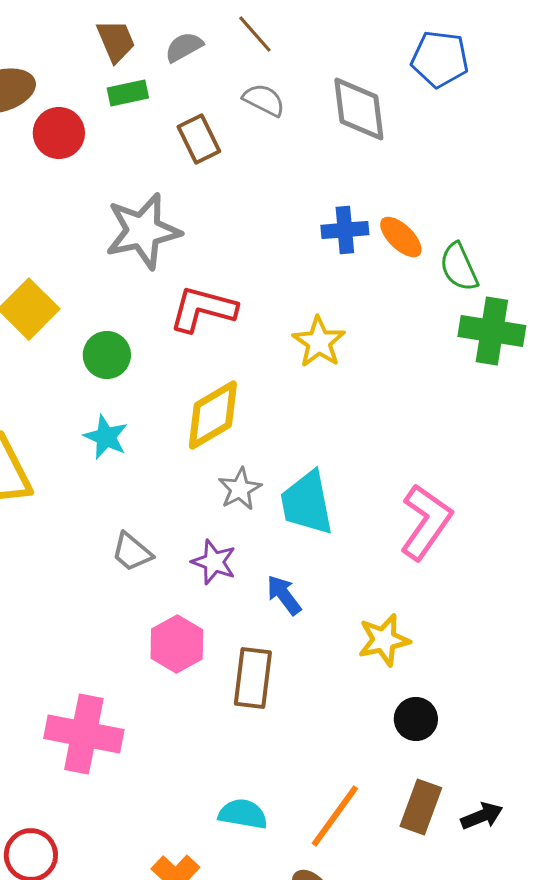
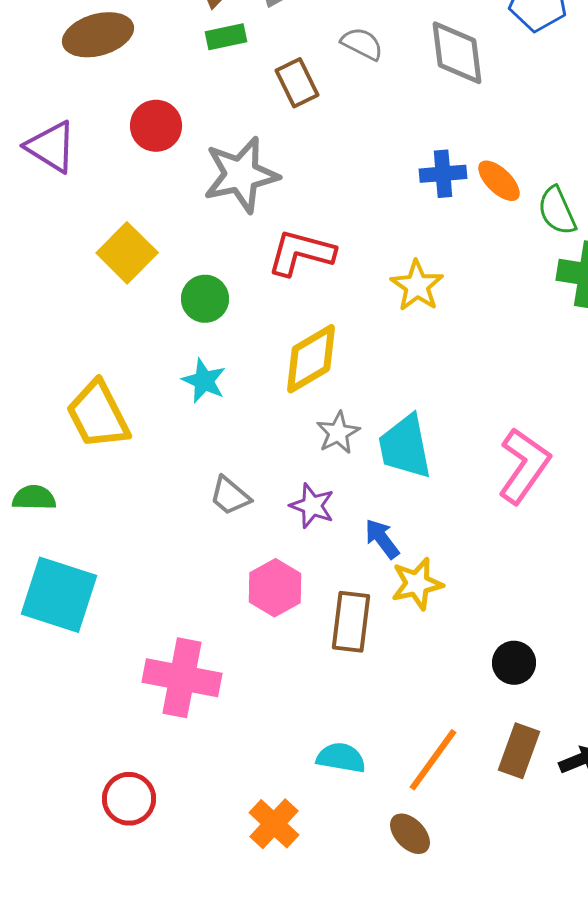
red circle: (59, 133) -> (156, 126), moved
yellow star: (384, 640) -> (417, 584), moved

